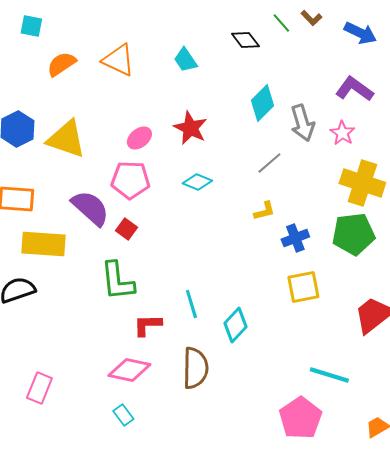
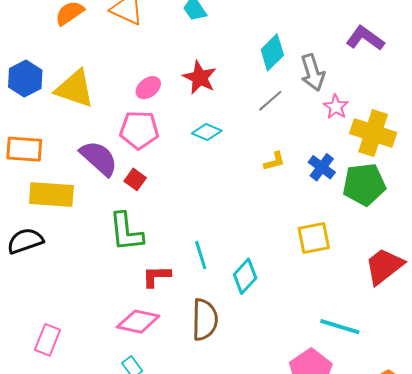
pink star: (342, 133) -> (336, 107), moved
gray line: (269, 163) -> (270, 101), moved
blue cross: (295, 238) -> (322, 167), moved, turned -32

